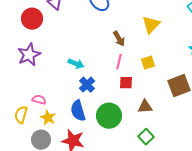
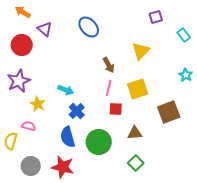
yellow square: (148, 63) -> (138, 89), size x1.5
yellow star: (48, 118) -> (38, 104), moved

